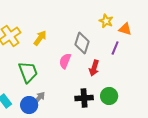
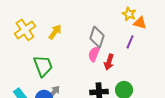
yellow star: (106, 21) -> (129, 14), moved
pink semicircle: (65, 61) -> (94, 54), moved

